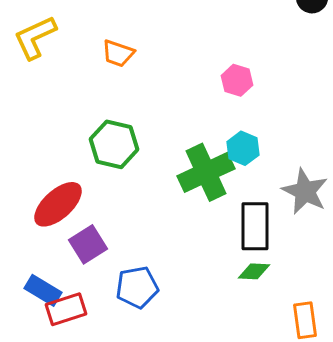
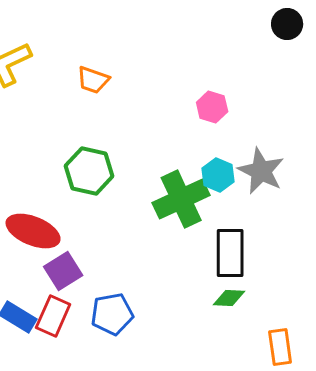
gray star: (305, 191) -> (261, 171), moved
red ellipse: (58, 204) -> (33, 231), turned 64
red rectangle: (66, 309) -> (53, 316), moved, turned -48

